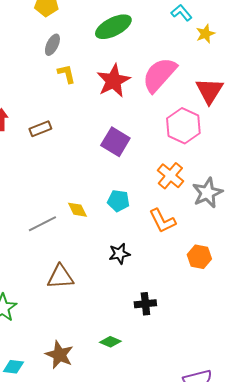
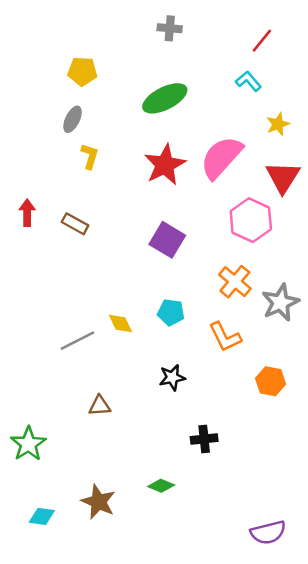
yellow star: (205, 34) -> (278, 124), moved
gray ellipse: (52, 45) -> (73, 119), moved
yellow L-shape: (66, 74) -> (90, 156), moved, turned 30
brown rectangle: (40, 129) -> (75, 224), turned 50
brown triangle: (60, 277) -> (100, 406), size x0.7

